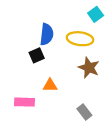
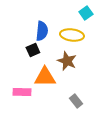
brown star: (89, 68) -> (67, 61), moved
orange triangle: (50, 85) -> (45, 77), size x1.6

